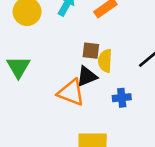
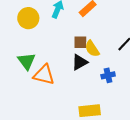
yellow semicircle: (105, 61) -> (92, 49), turned -30
orange triangle: (71, 92) -> (44, 75), moved

